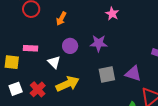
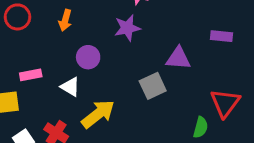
purple star: (99, 43) -> (127, 28), moved
purple triangle: (133, 74) -> (178, 58), moved

